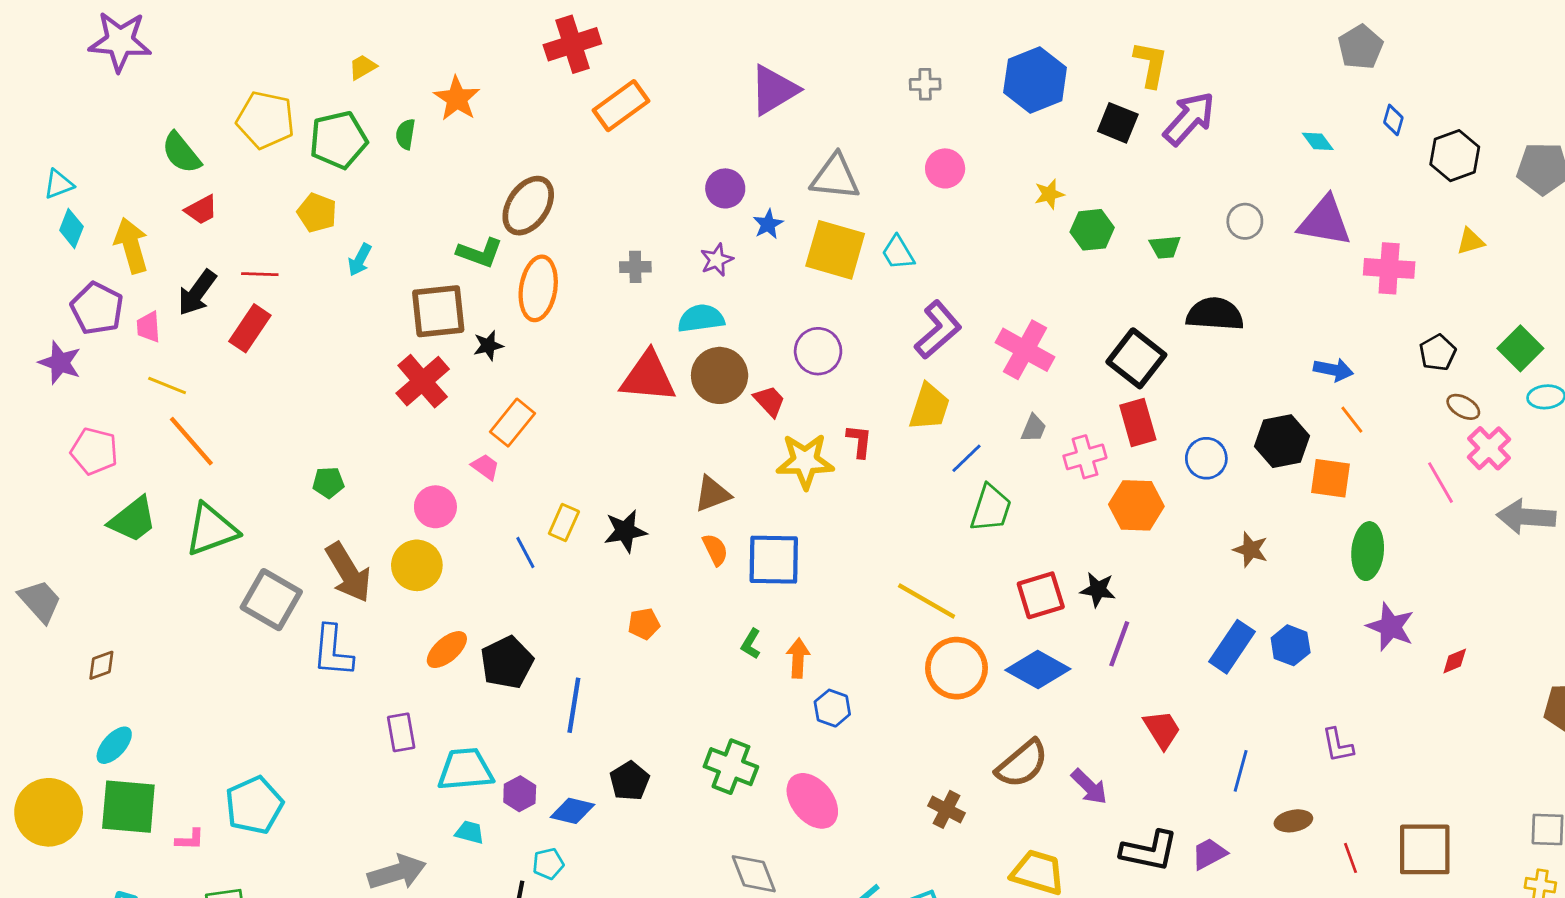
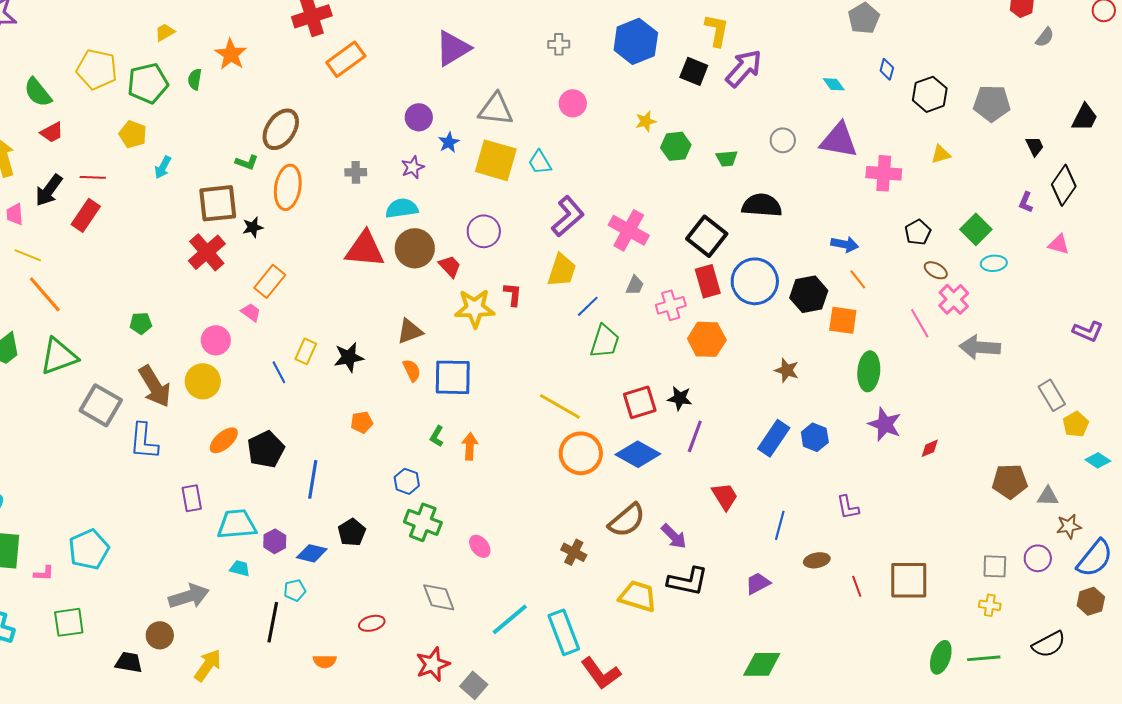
green L-shape: (480, 253) -> (247, 162), size x0.7
blue circle: (1206, 458) -> (755, 281), moved, size x1.6
blue hexagon: (832, 708) -> (407, 481), moved
pink ellipse: (812, 801) -> (480, 546), size x0.6
black L-shape: (1149, 851) -> (688, 581), moved

